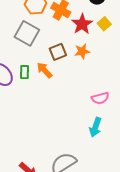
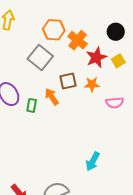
green rectangle: (25, 72) -> (32, 105), moved
pink semicircle: (100, 98) -> (115, 103), moved

